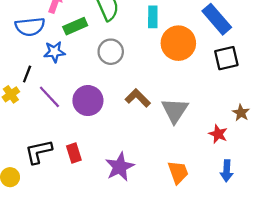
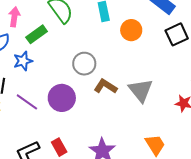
orange circle: (178, 43) -> (131, 30), size x0.7
gray circle: (111, 52) -> (84, 64), moved

